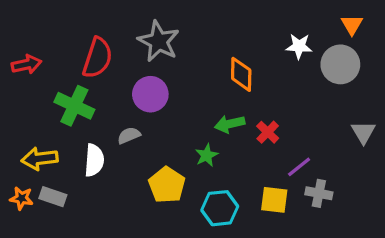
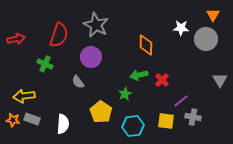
green cross: (74, 106) -> (45, 64), size x0.7
gray semicircle: (129, 135) -> (78, 82), turned -104
white semicircle: (94, 160) -> (63, 124), moved

